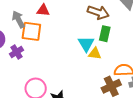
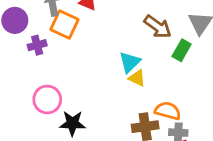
green rectangle: (105, 34) -> (182, 50), moved

